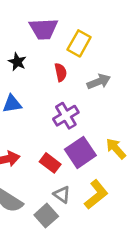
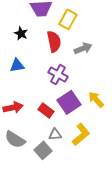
red semicircle: (61, 72) -> (54, 41), size x1.5
purple cross: (66, 116) -> (58, 74), turned -30
gray triangle: (62, 195) -> (55, 134), turned -40

